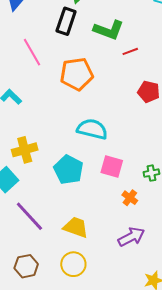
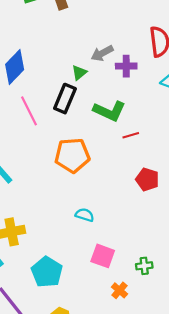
pink line: (32, 52) -> (29, 111), moved
cyan semicircle: (92, 129) -> (85, 215), size x0.6
cyan pentagon: (69, 170) -> (47, 272), moved

